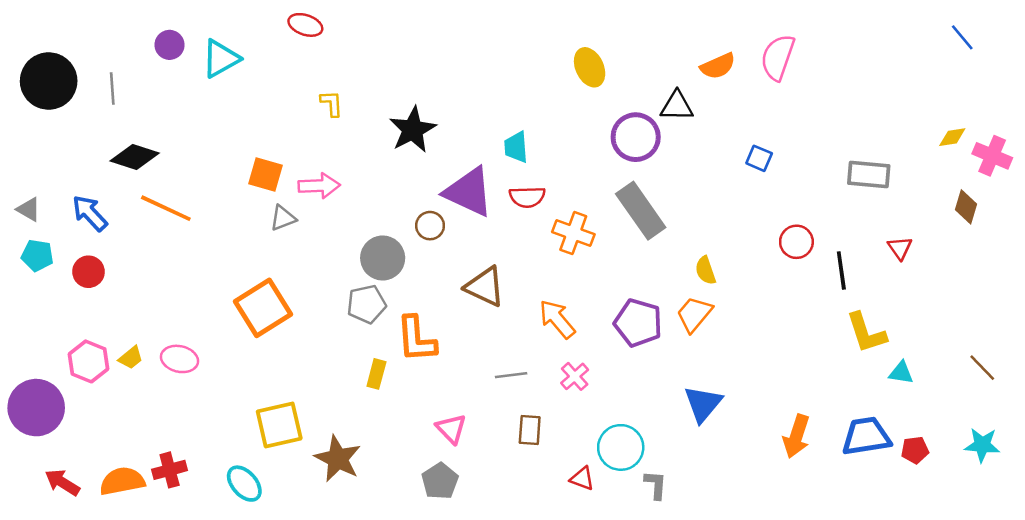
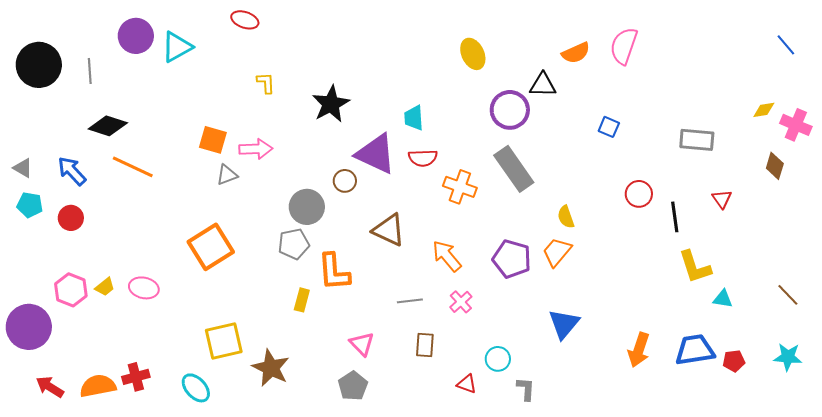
blue line: (962, 37) -> (786, 45), moved
purple circle: (170, 45) -> (136, 36), size x1.5
cyan circle: (621, 447) -> (498, 359), size x0.7

